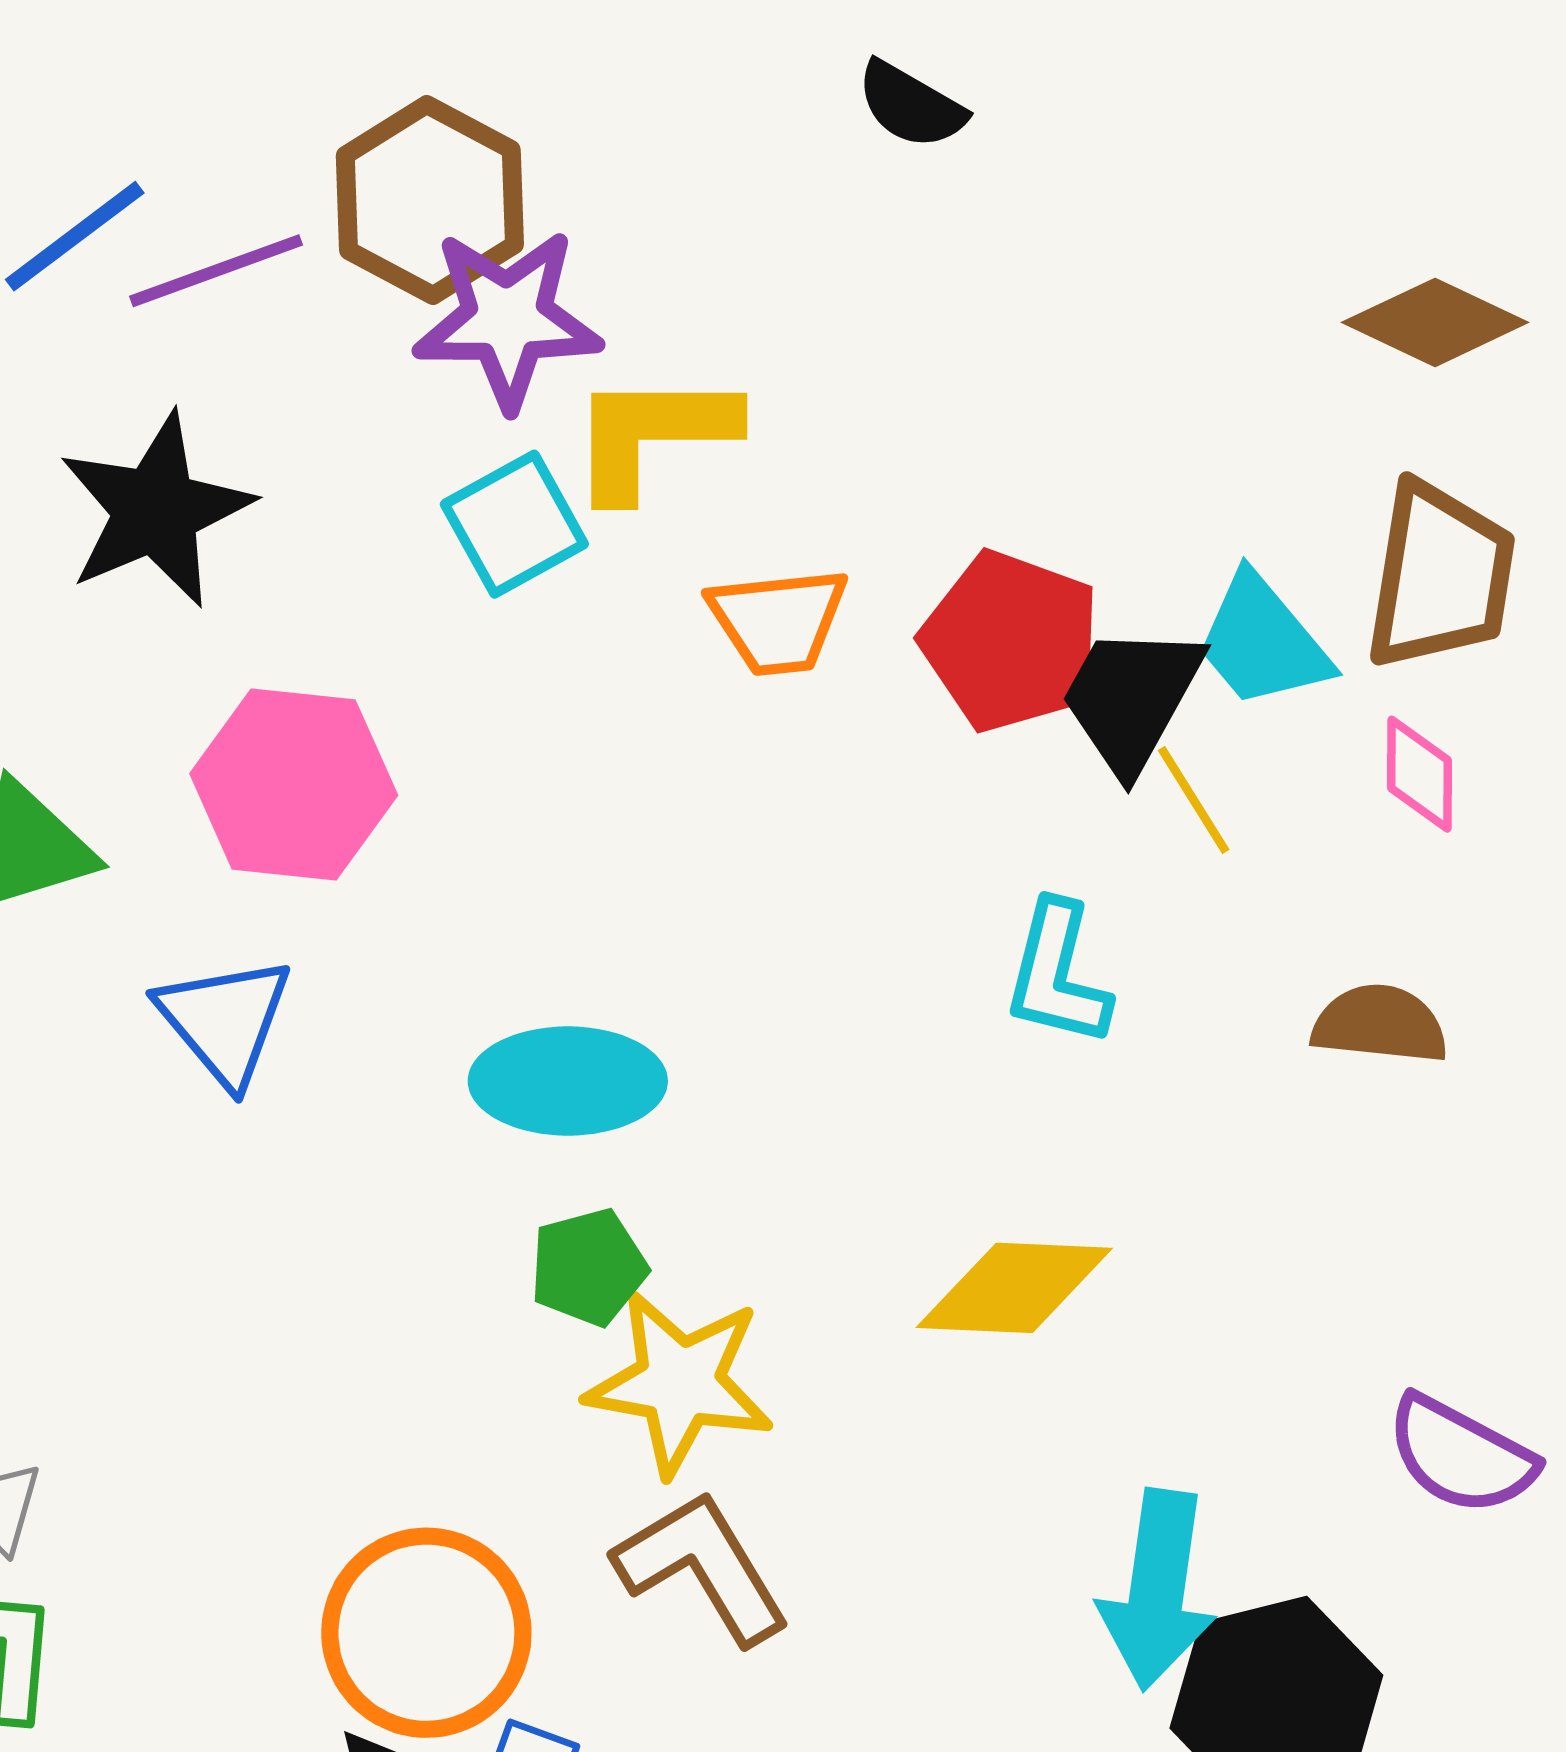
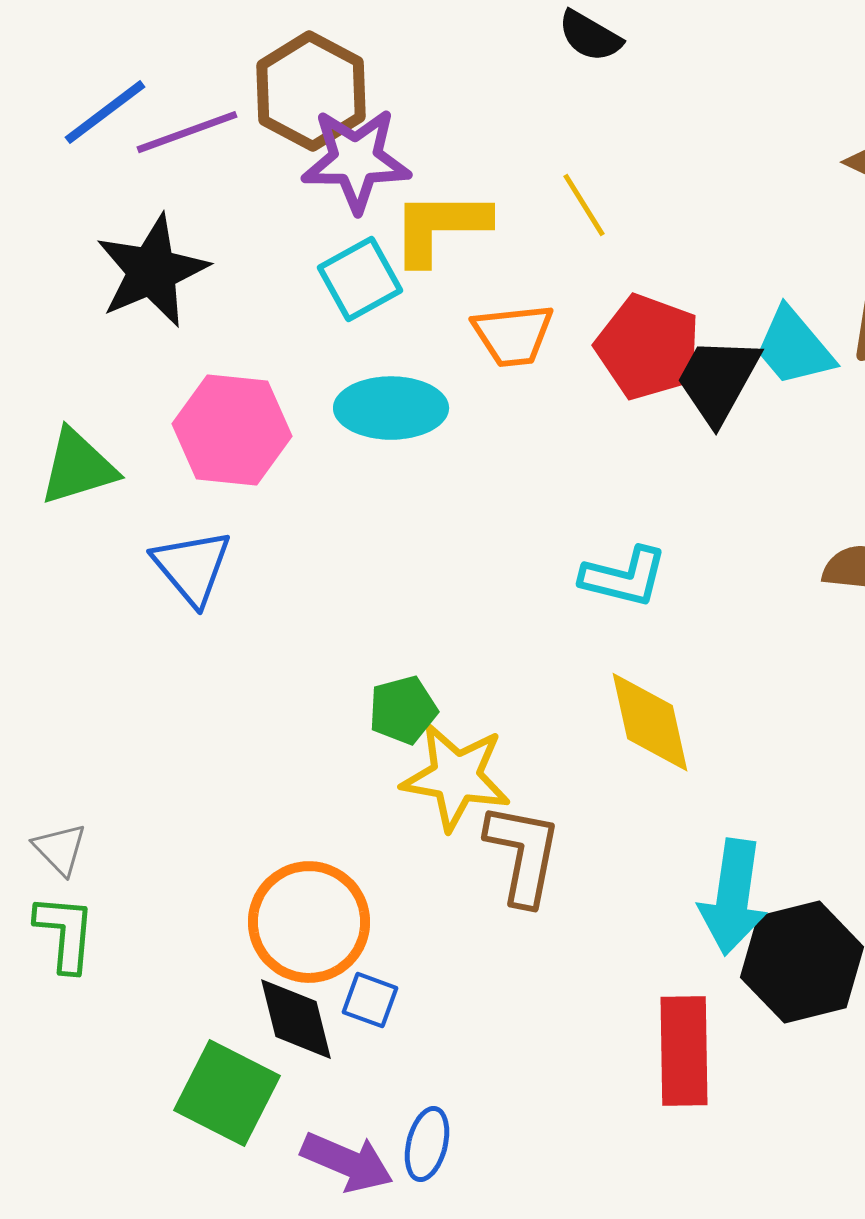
yellow line: (1194, 800) -> (584, 205), moved
cyan L-shape: (1057, 974) -> (624, 577), moved, turned -90
cyan ellipse: (568, 1081) -> (391, 408), moved
yellow diamond: (1014, 1288) -> (650, 722), turned 75
brown L-shape: (702, 1567) -> (523, 854), moved, turned 42

